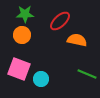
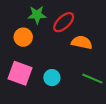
green star: (25, 14) -> (37, 15), moved
cyan circle: (41, 79) -> (52, 78), moved

